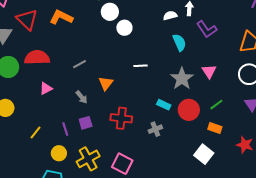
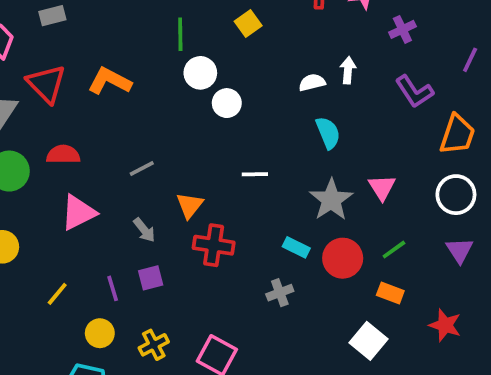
purple L-shape: (207, 29) -> (414, 91), moved
red semicircle: (37, 57) -> (63, 155), size x0.7
pink triangle: (46, 88) -> (78, 212), size x1.5
red cross: (121, 118) -> (214, 245), moved
yellow cross: (88, 159) -> (154, 345), size x0.7

